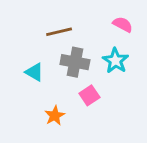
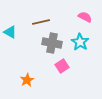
cyan triangle: (34, 72) -> (10, 32), moved
orange star: (55, 116) -> (27, 80), moved

